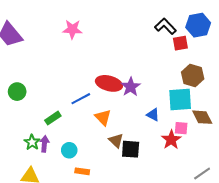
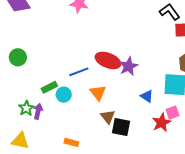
pink square: (181, 128) -> (173, 113), turned -32
cyan circle: (69, 150) -> (64, 95), moved

